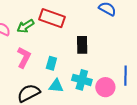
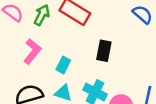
green arrow: (25, 26) -> (42, 15), turned 138

